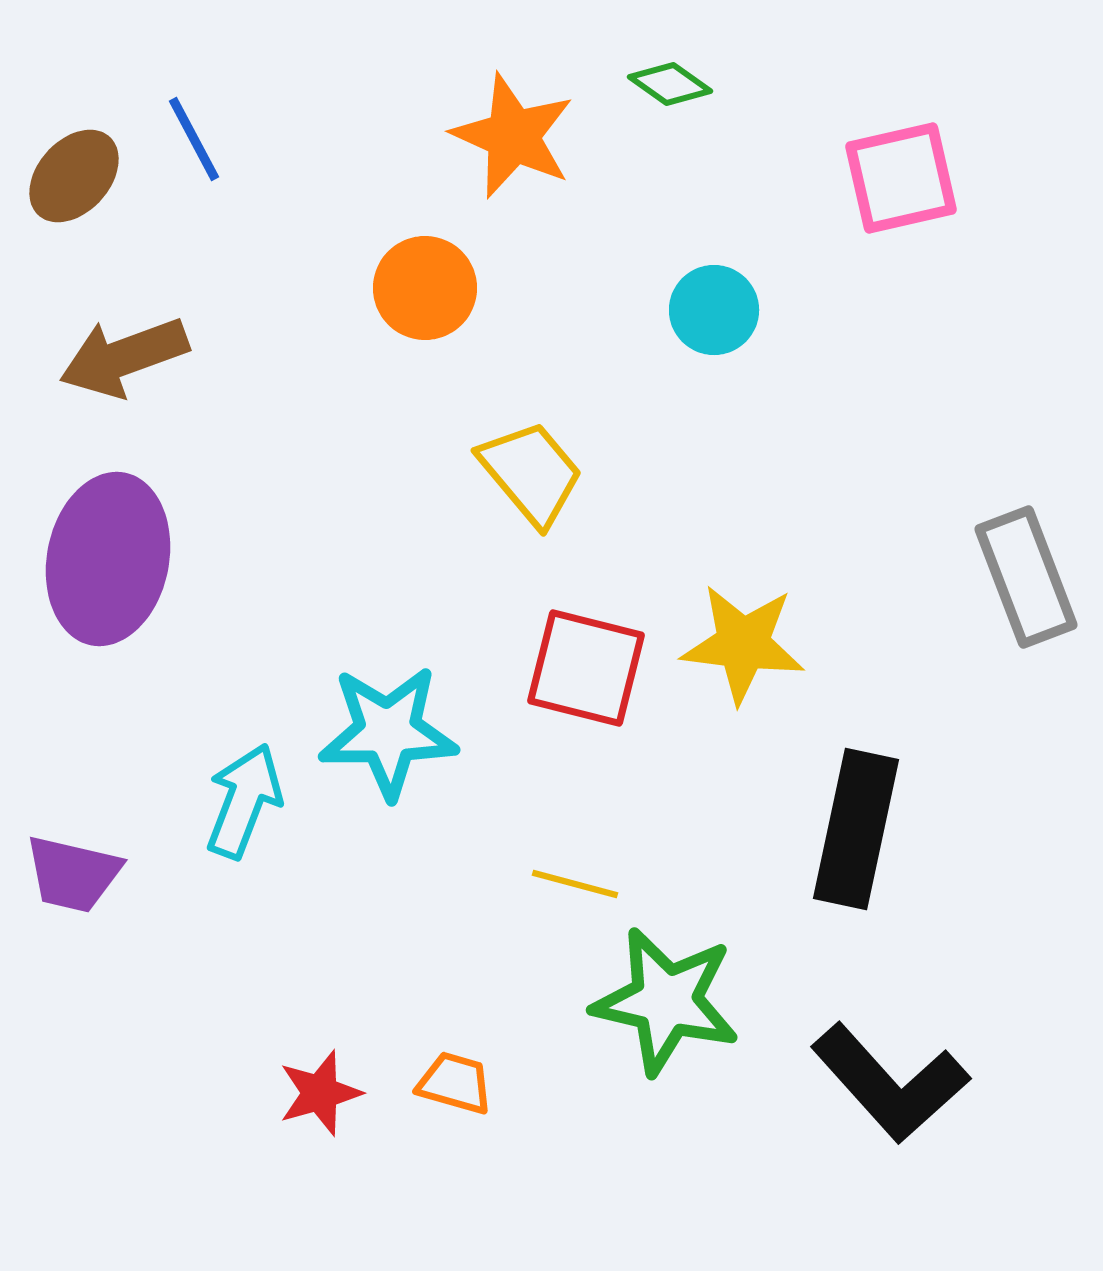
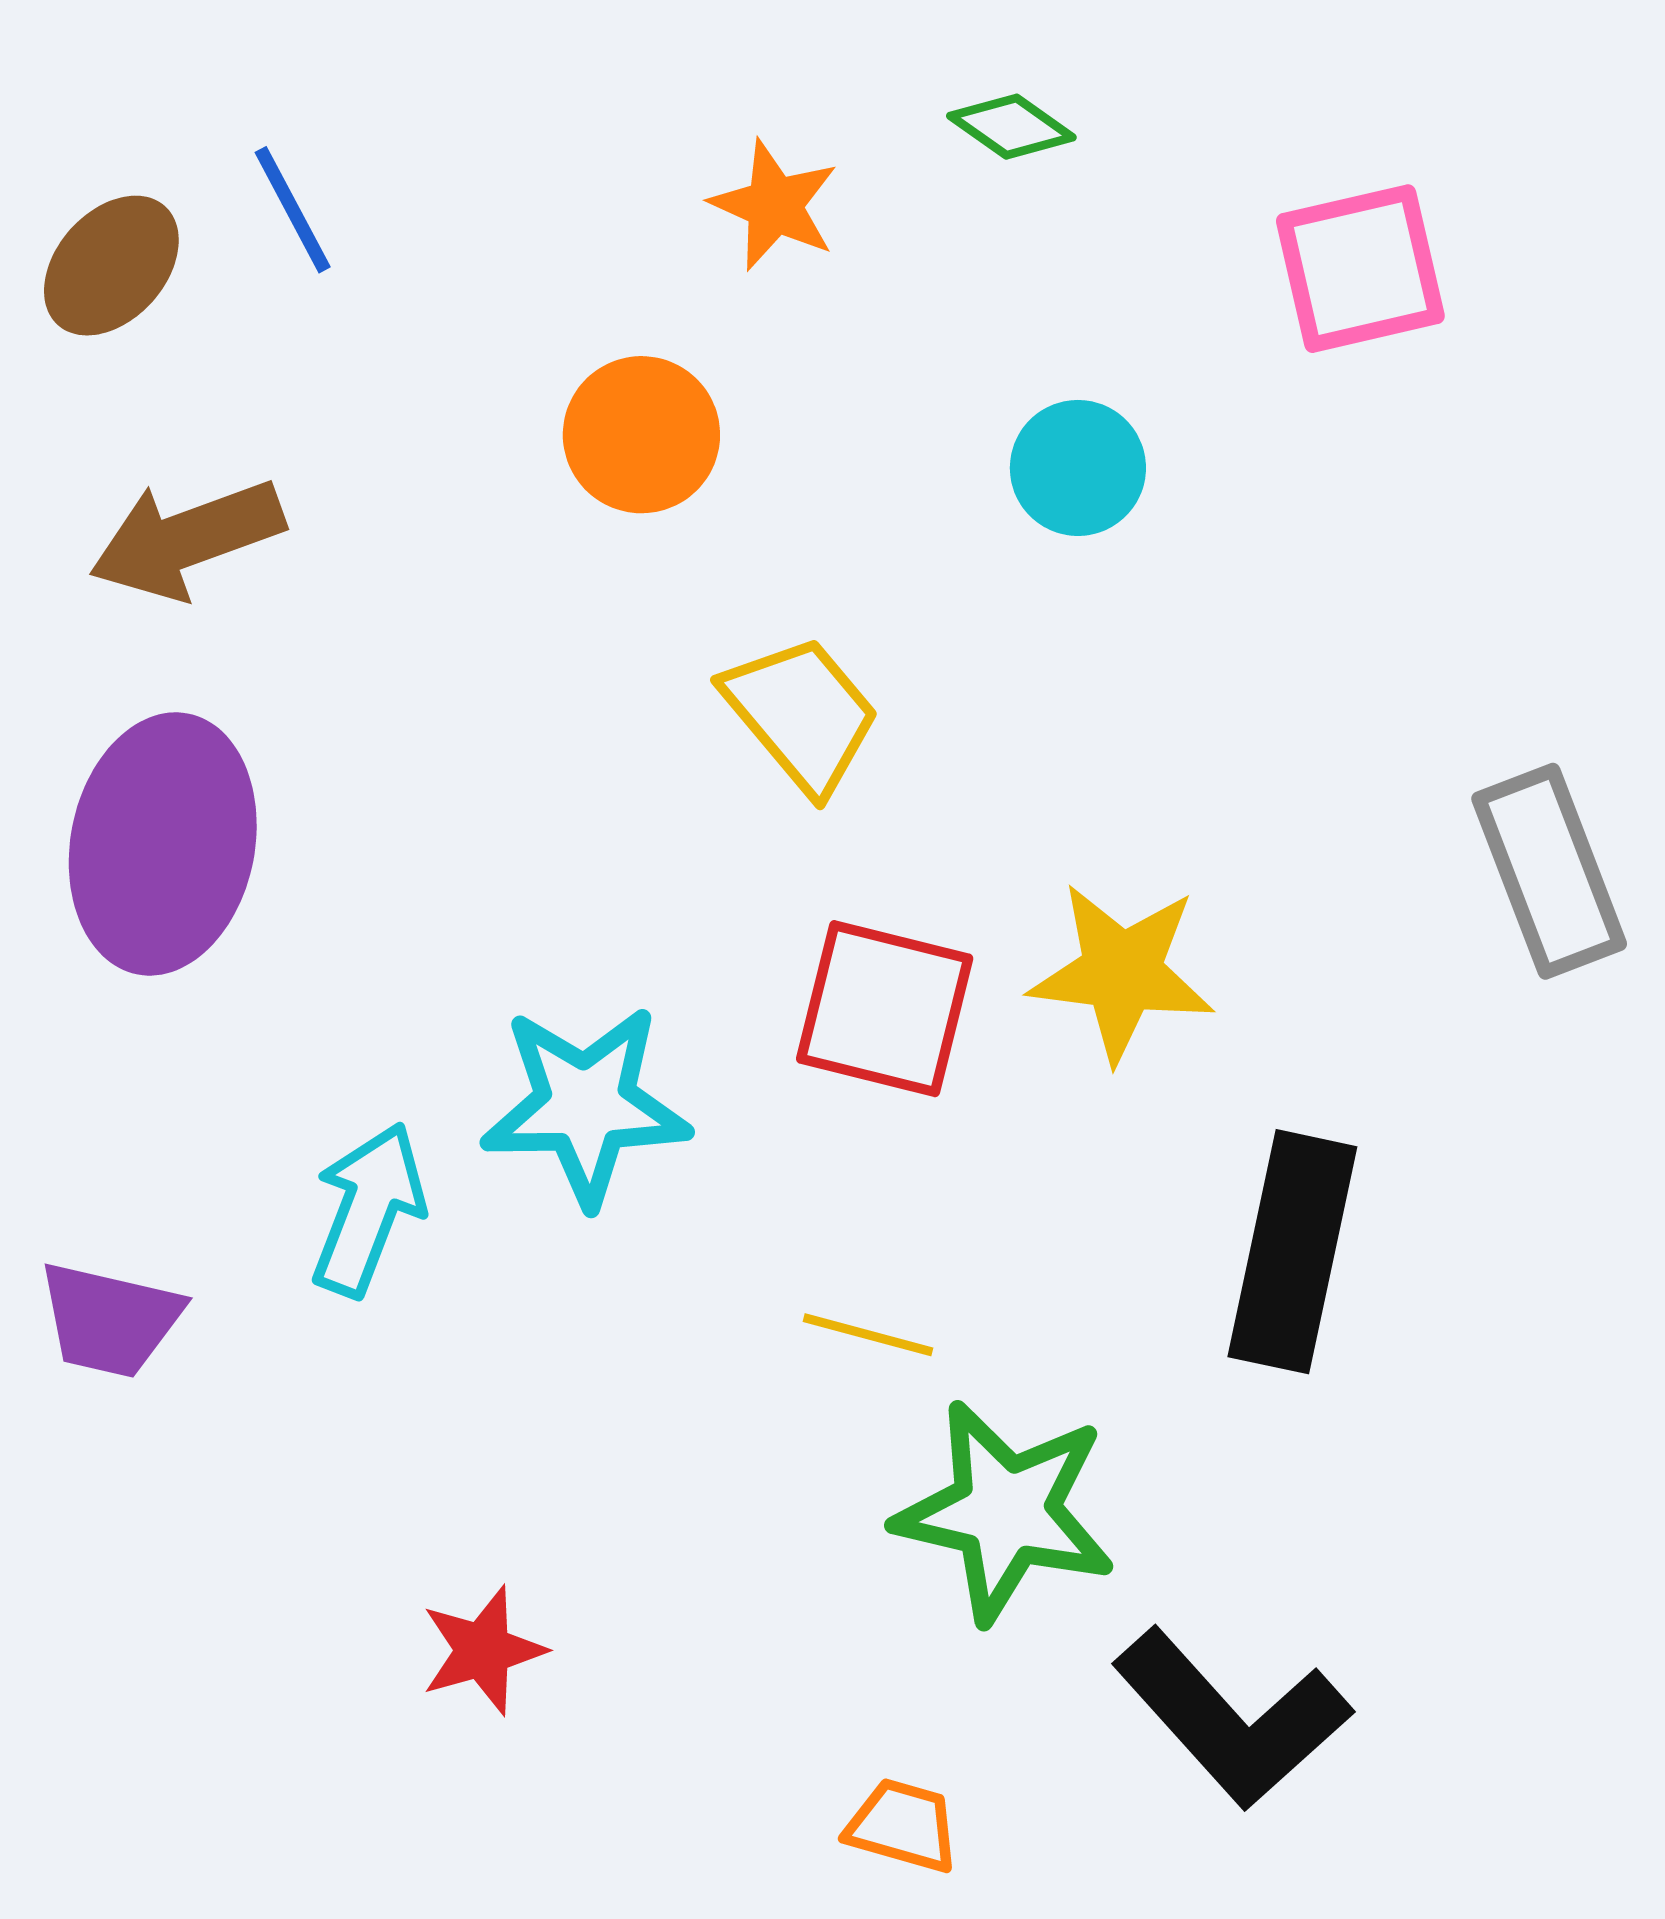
orange star: (513, 136) -> (774, 205), size x0.7
orange trapezoid: (455, 1083) -> (903, 1826), moved
black L-shape: (890, 1083) -> (1232, 1718), moved

